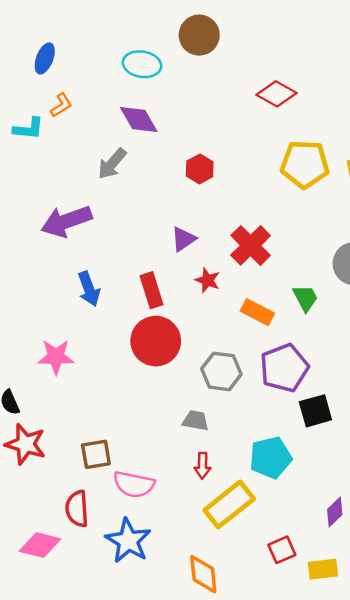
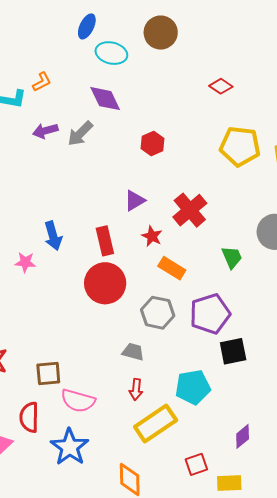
blue ellipse: (45, 58) -> (87, 26), moved
red diamond: (276, 94) -> (221, 86), size x0.7
purple arrow: (66, 221) -> (45, 131), moved, size x0.6
orange rectangle: (257, 312) -> (172, 268), moved
pink star: (56, 357) -> (25, 262), moved, size x0.7

